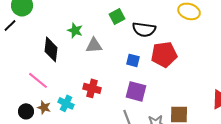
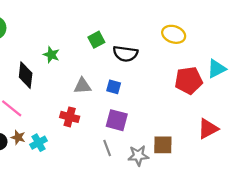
gray triangle: (94, 45) -> (82, 86), moved
red pentagon: (164, 54) -> (189, 80), moved
cyan cross: (66, 103) -> (38, 143), moved, turned 35

